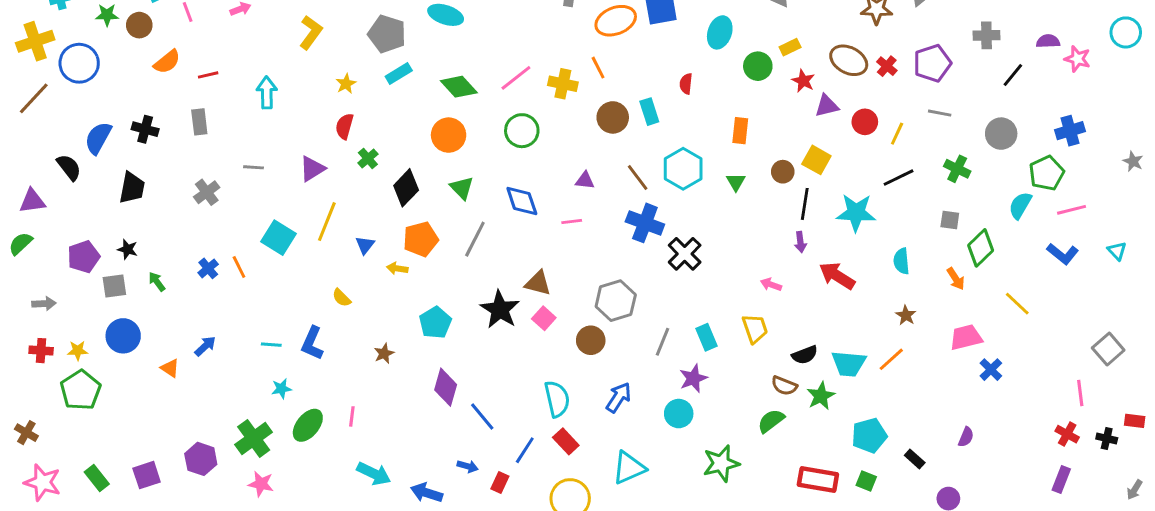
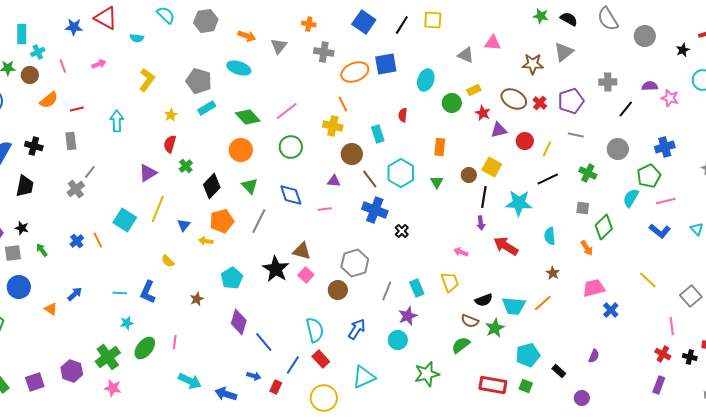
yellow cross: (563, 84) -> (333, 126), moved
brown circle: (613, 117) -> (352, 154), moved
gray line: (254, 167) -> (90, 172), moved, turned -56
black cross: (685, 254) -> (402, 231), size x0.6
yellow line: (1017, 304) -> (648, 280), moved

